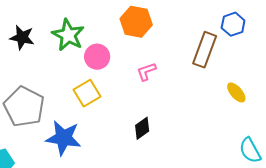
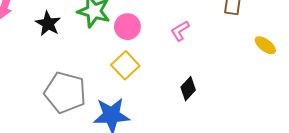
black star: (22, 37) -> (48, 24), turned 30
yellow ellipse: (236, 92) -> (265, 45), moved

